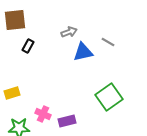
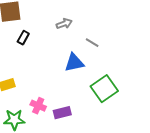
gray line: (108, 42) -> (92, 43), moved
blue triangle: (83, 52) -> (74, 63), moved

